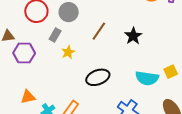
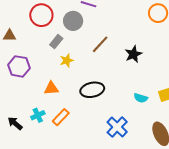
purple hexagon: (24, 53) -> (19, 66), moved
cyan semicircle: (147, 78) -> (141, 98), size x0.6
orange triangle: (28, 97) -> (51, 88), moved

